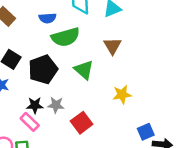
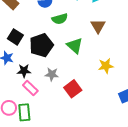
green semicircle: (66, 37) -> (60, 19), size x0.7
black star: (35, 105) -> (24, 71), moved

